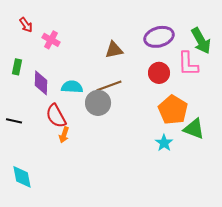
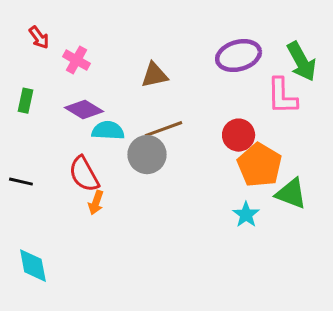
brown triangle: (114, 50) -> (154, 75), moved
red circle: (159, 73) -> (239, 135), moved
purple diamond: (41, 83) -> (84, 110), moved, turned -60

